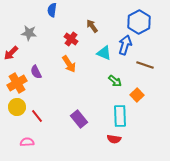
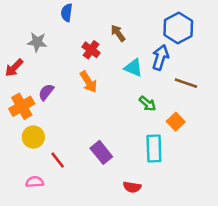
purple semicircle: (36, 72) -> (46, 92), turned 64
yellow circle: (17, 107) -> (33, 137), moved
red line: (37, 116) -> (58, 160), moved
red semicircle: (114, 139) -> (132, 187), moved

